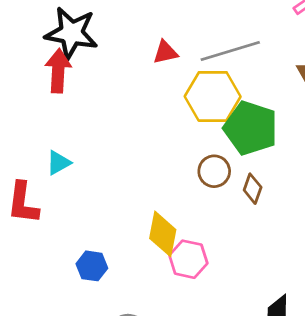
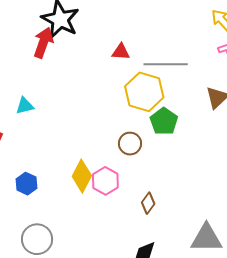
green pentagon: (251, 128) -> (164, 121), size x0.7
brown diamond: (253, 189) -> (148, 203), moved
pink hexagon: (188, 259) -> (105, 181), moved

